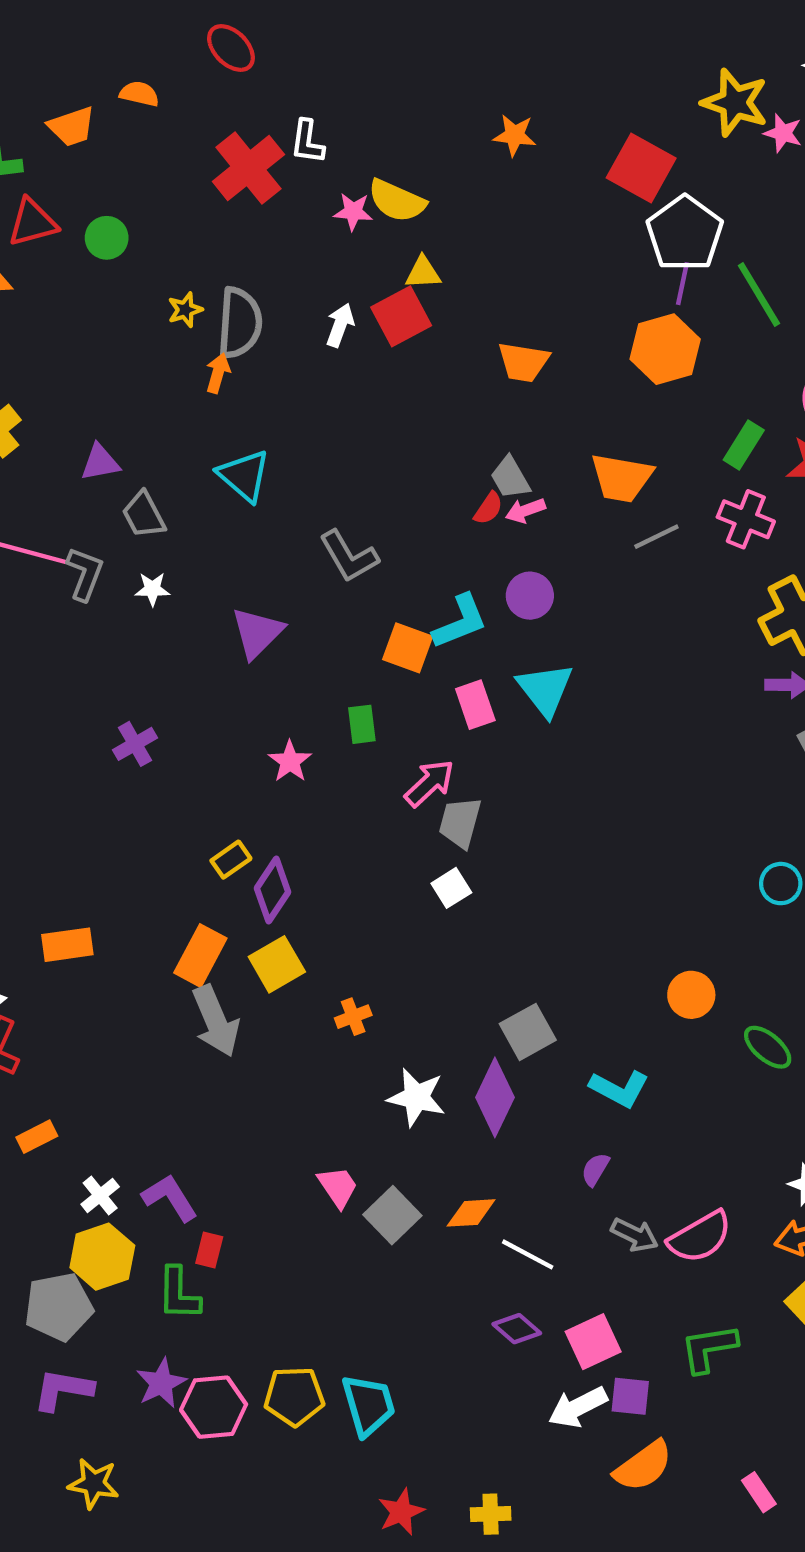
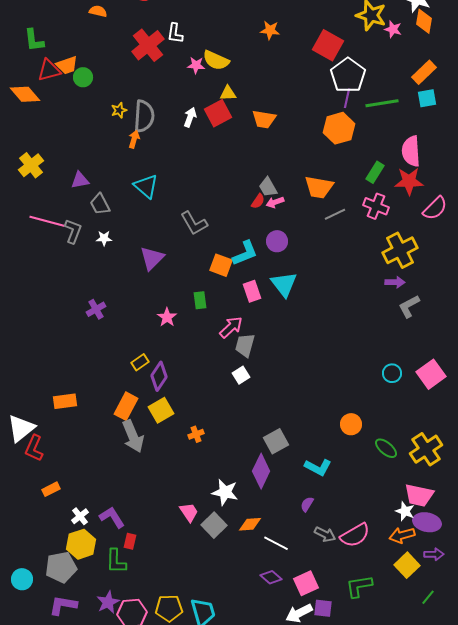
orange trapezoid: (72, 127) -> (67, 65), moved
green line: (759, 295) -> (382, 103), turned -68
orange trapezoid: (523, 362) -> (264, 119), moved
white star: (416, 1097) -> (225, 492), moved

